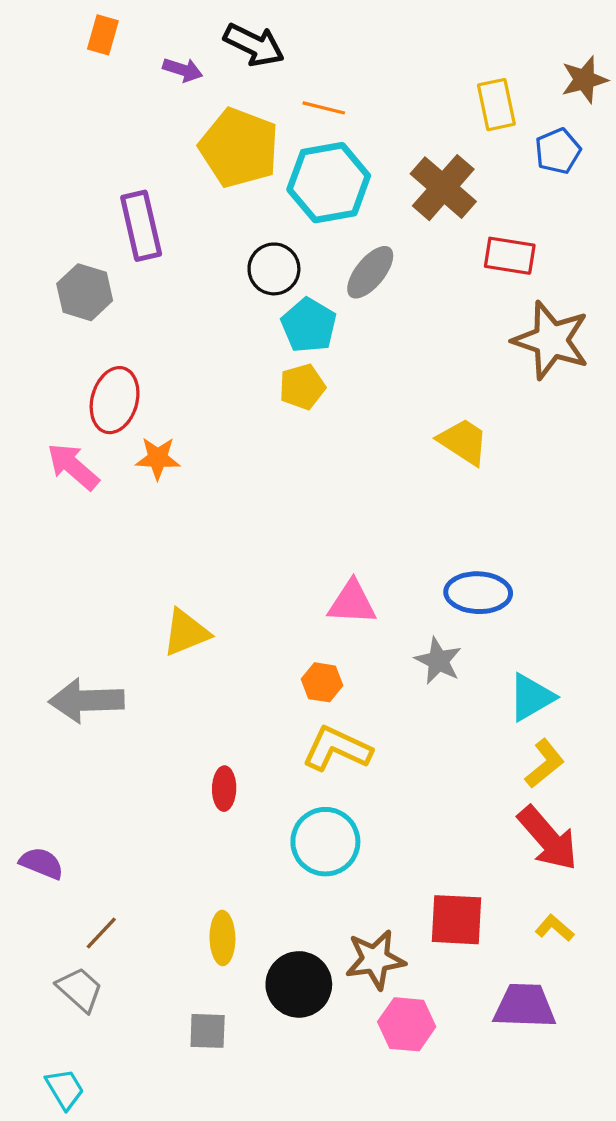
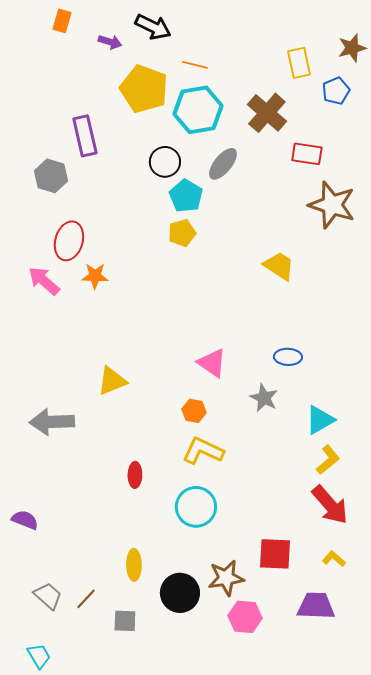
blue ellipse: (478, 593) -> (288, 357), size x0.7
pink triangle: (352, 603) -> (212, 363), turned 32
brown line: (101, 933) -> (86, 599), moved

